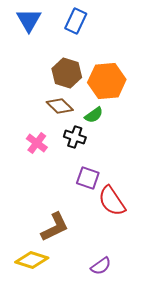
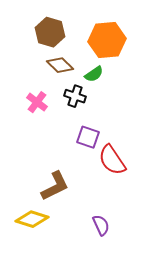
brown hexagon: (67, 73) -> (50, 32), moved
purple semicircle: (101, 266) -> (101, 225), turned -80

